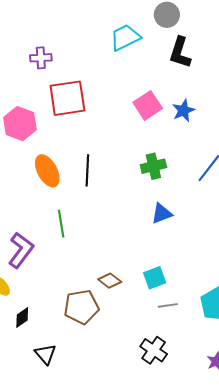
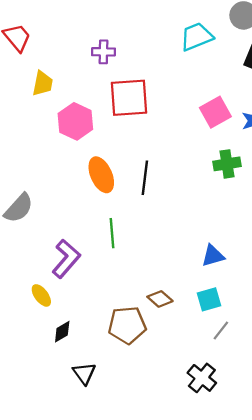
green cross: (153, 166) -> (227, 164), moved
blue triangle: (162, 214) -> (213, 256), moved
gray line: (168, 305) -> (221, 330), turned -48

